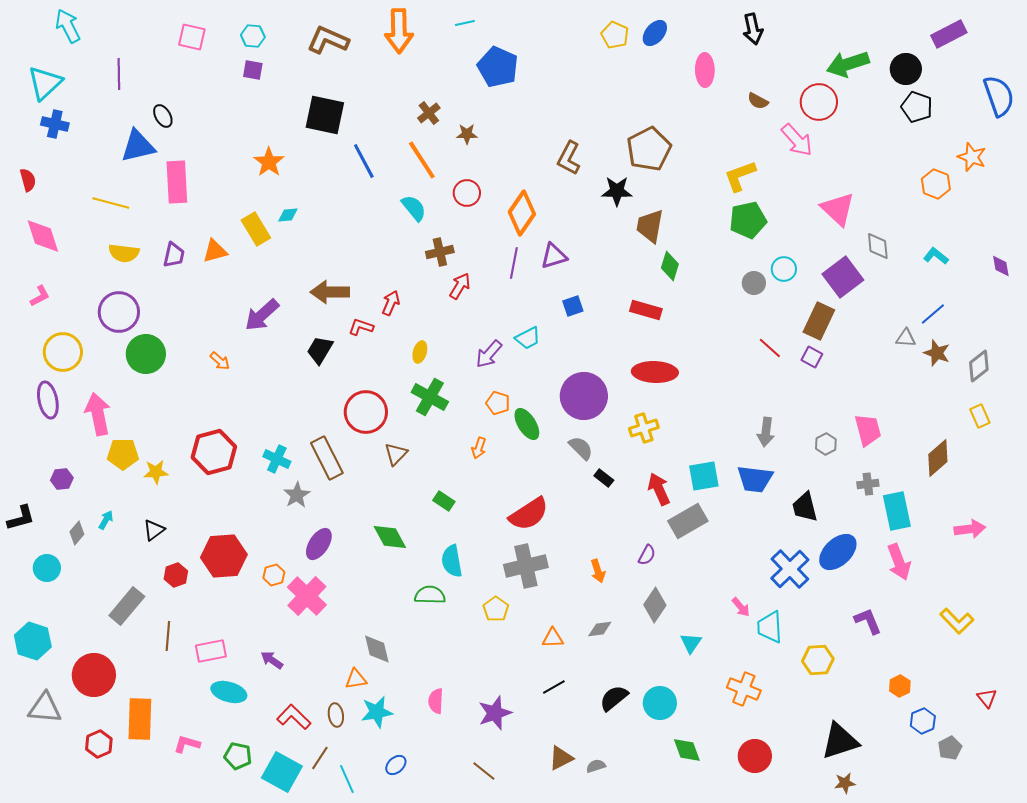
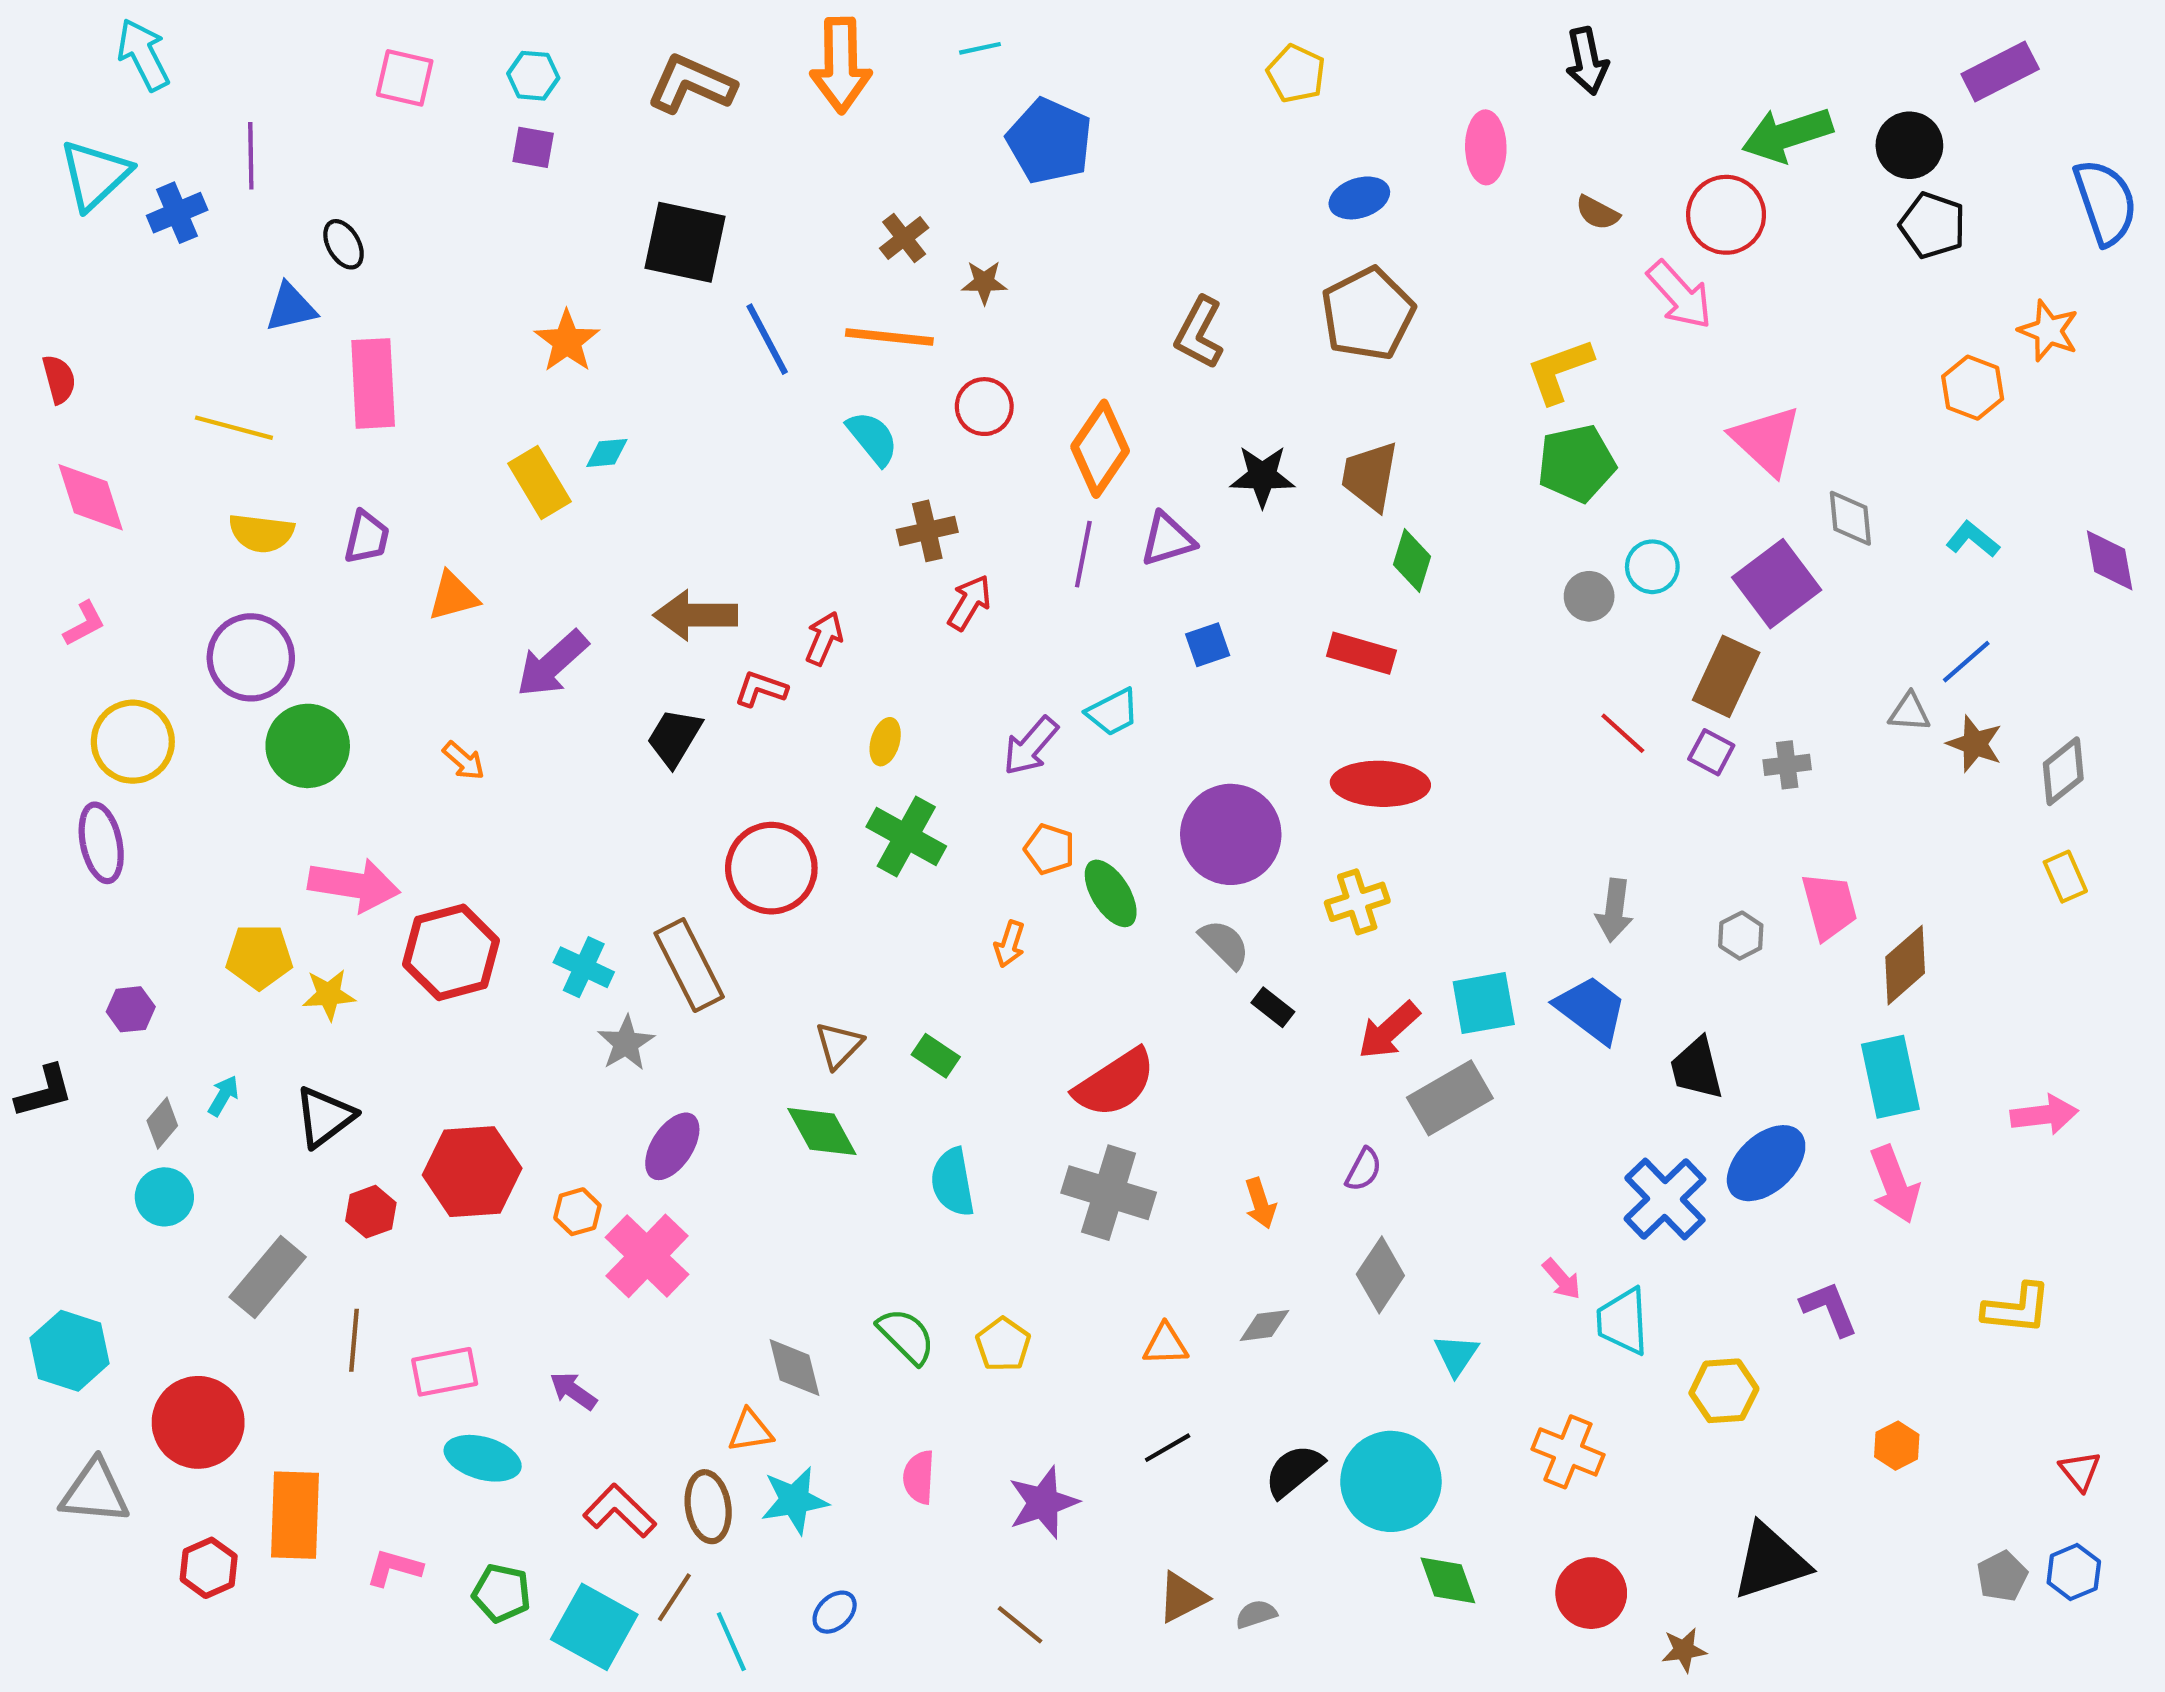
blue ellipse: (655, 33) -> (1359, 198), moved, turned 32
blue cross: (55, 124) -> (177, 213), moved, turned -36
blue triangle: (138, 146) -> (291, 308), size x0.7
orange line: (422, 160) -> (889, 337), turned -51
black star: (617, 191) -> (1262, 476), moved
orange triangle: (215, 251) -> (453, 596), moved
purple diamond: (1001, 266) -> (2110, 560), size x1.4
pink arrow: (98, 414) -> (354, 885), moved, turned 111
brown triangle: (396, 454) -> (839, 1045), moved
brown diamond: (938, 458) -> (1905, 965), moved
blue trapezoid: (755, 479) -> (1591, 1009), turned -150
gray cross: (868, 484) -> (1787, 765), moved
red arrow: (659, 489) -> (1389, 1030), turned -108
black triangle: (154, 530) -> (325, 1117), size x1.4
gray cross: (526, 566) -> (1109, 1193), turned 30
cyan circle: (47, 568) -> (164, 1197), moved
green semicircle: (430, 595) -> (906, 1336), moved, turned 44
yellow pentagon: (496, 609) -> (1003, 1344), moved
yellow L-shape: (957, 621) -> (2017, 1309), turned -40
cyan circle: (660, 703) -> (1391, 1481), size x1.4
brown ellipse: (336, 715) -> (708, 1507), size x1.4
blue hexagon: (923, 721) -> (2074, 1572), moved
brown star: (845, 783) -> (1684, 1650), moved

